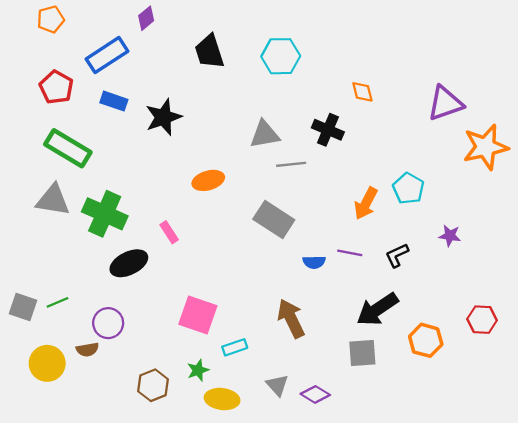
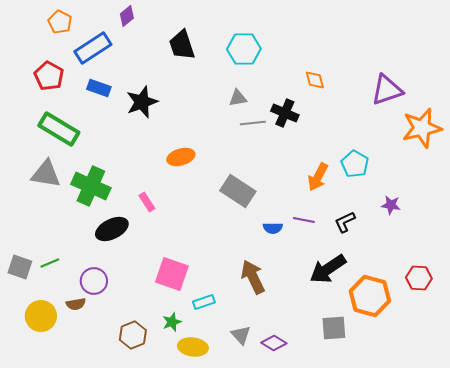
orange pentagon: (51, 19) -> (60, 22), moved, turned -30
gray triangle: (265, 134) -> (238, 98), moved, size x0.7
gray line: (291, 164) -> (253, 123), moved
orange hexagon: (426, 340) -> (370, 296), size x1.4
gray square: (362, 353) -> (334, 328), moved

